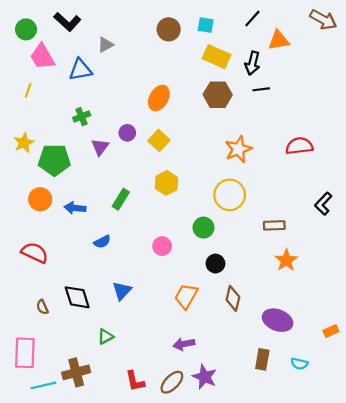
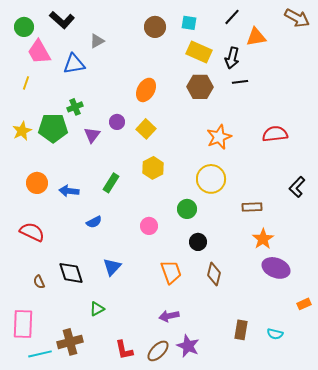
green pentagon: (54, 160) -> (53, 128), moved
orange trapezoid: (186, 296) -> (171, 272), turned 130
purple ellipse: (278, 320) -> (276, 268), moved

